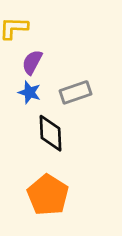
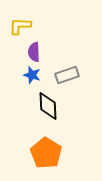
purple semicircle: (32, 62) -> (34, 52), turned -30

